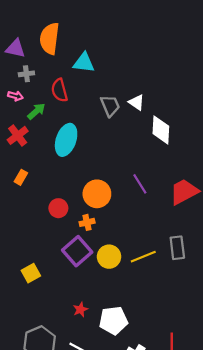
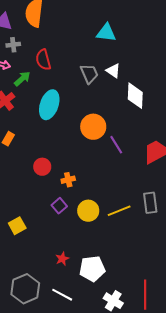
cyan triangle: (84, 63) -> (106, 33), moved
orange circle: (97, 194) -> (93, 127), moved
purple square: (77, 251) -> (59, 206), size x0.6

